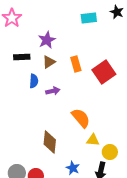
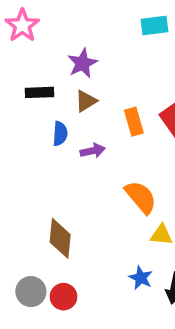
orange rectangle: (76, 64) -> (134, 122), moved
brown diamond: (50, 142) -> (60, 238), moved
blue star: (73, 168) -> (141, 278), moved

